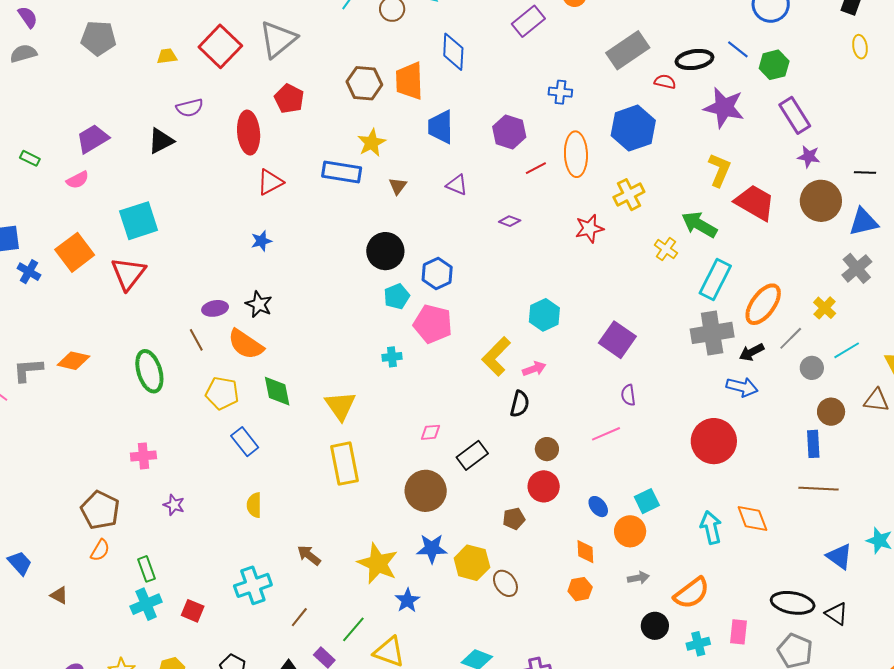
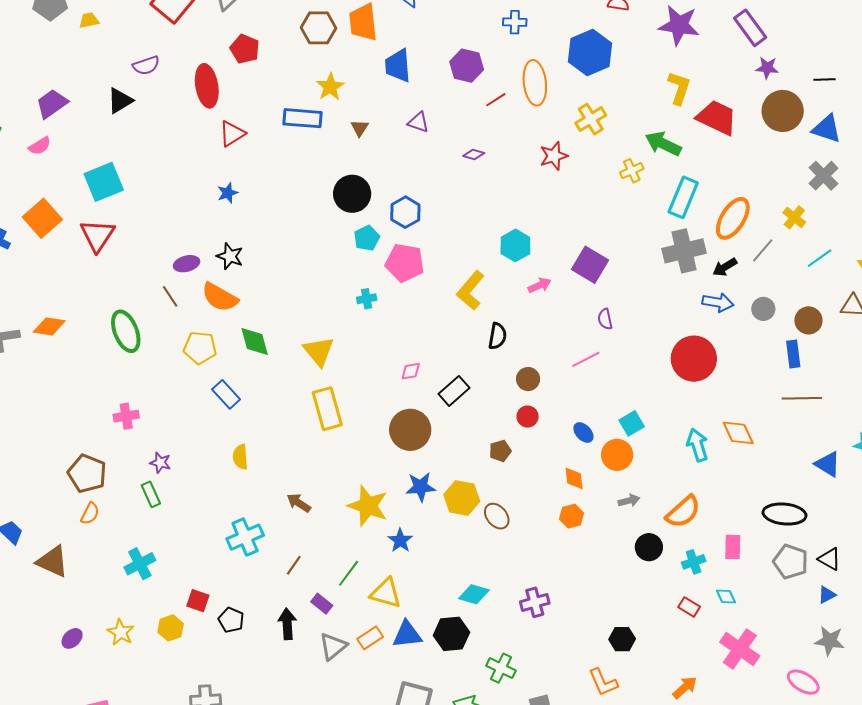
yellow trapezoid: (167, 56) -> (89, 20), moved
blue triangle: (864, 222) -> (827, 129), turned 36
yellow cross: (666, 249) -> (632, 171), turned 35
gray circle: (812, 368) -> (763, 309), moved
pink arrow: (534, 369) -> (539, 285), moved
red circle: (544, 486) -> (528, 417), size x0.7
green rectangle: (147, 569) -> (151, 494), moved
brown triangle: (59, 595) -> (53, 561), size x1.8
red square: (193, 611) -> (198, 601), moved
black triangle: (836, 614) -> (830, 559), moved

